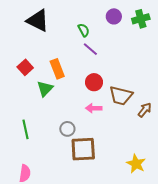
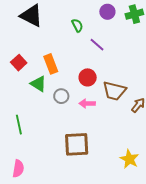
purple line: (90, 49) -> (97, 45), moved
green triangle: (45, 89) -> (38, 84), turned -42
gray circle: (67, 129) -> (61, 96), moved

